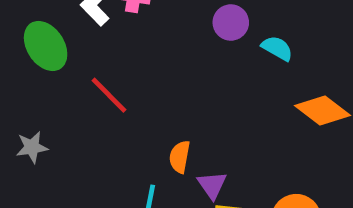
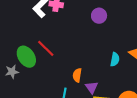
green ellipse: (46, 46) -> (26, 57), moved
cyan semicircle: (277, 48) -> (115, 59), moved, turned 72

